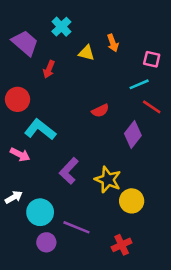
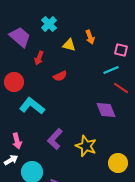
red semicircle: (100, 111) -> (60, 76), moved
purple diamond: (133, 134) -> (106, 110), turned -60
pink arrow: (20, 155) -> (17, 141), moved, turned 49
yellow circle: (132, 201) -> (118, 163), moved

